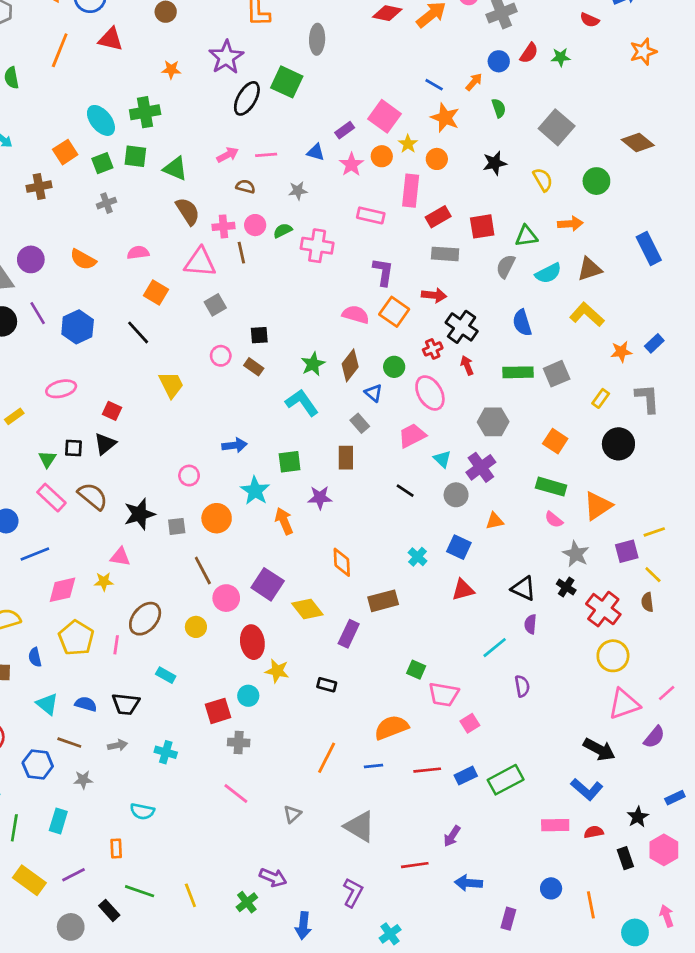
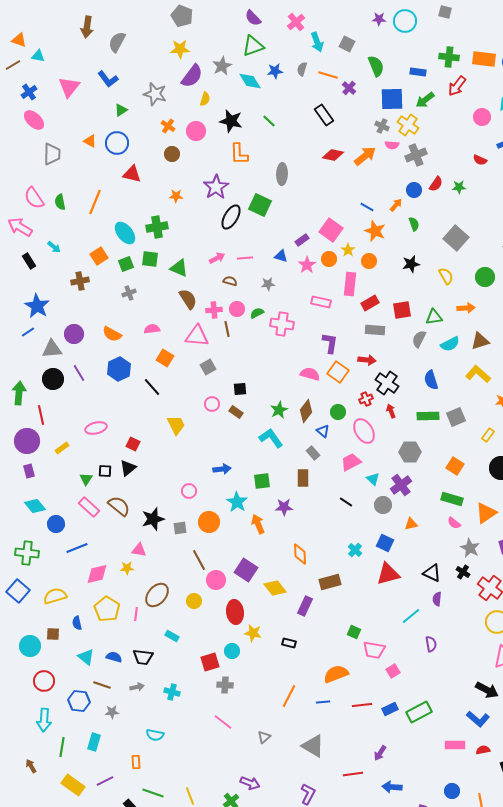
orange line: (60, 50) -> (95, 202), moved
blue hexagon: (78, 327) -> (119, 369), moved
red triangle: (463, 590) -> (388, 574), size x1.4

